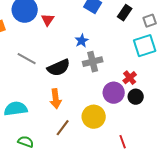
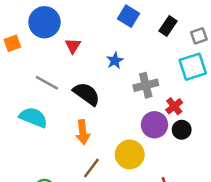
red triangle: (48, 20) -> (73, 46), moved
gray cross: (93, 62) -> (146, 85), moved
black semicircle: (59, 68) -> (86, 94), turned -120
cyan semicircle: (16, 109) -> (33, 117), moved, turned 30

